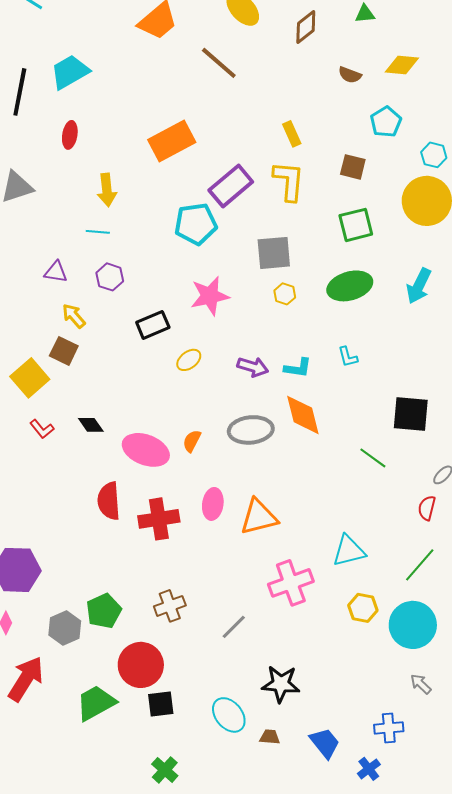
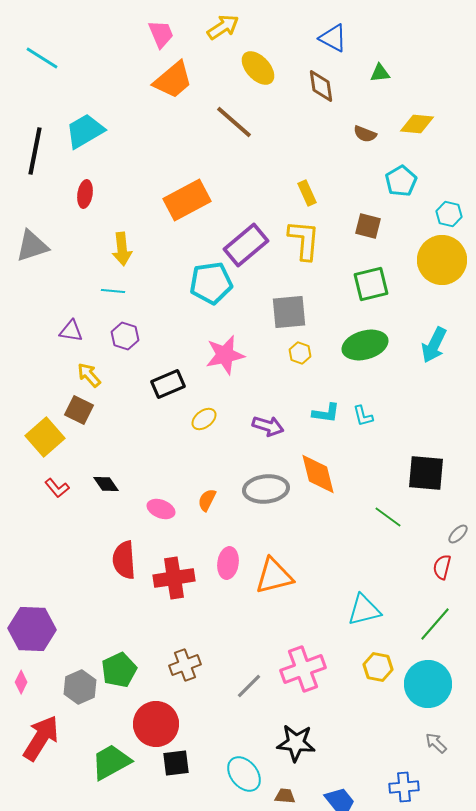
brown diamond: (306, 27) -> (321, 86), turned -60
cyan L-shape: (298, 368) -> (326, 413), moved
pink ellipse: (146, 450) -> (161, 509), size x0.6
pink cross: (291, 583) -> (303, 669), moved

